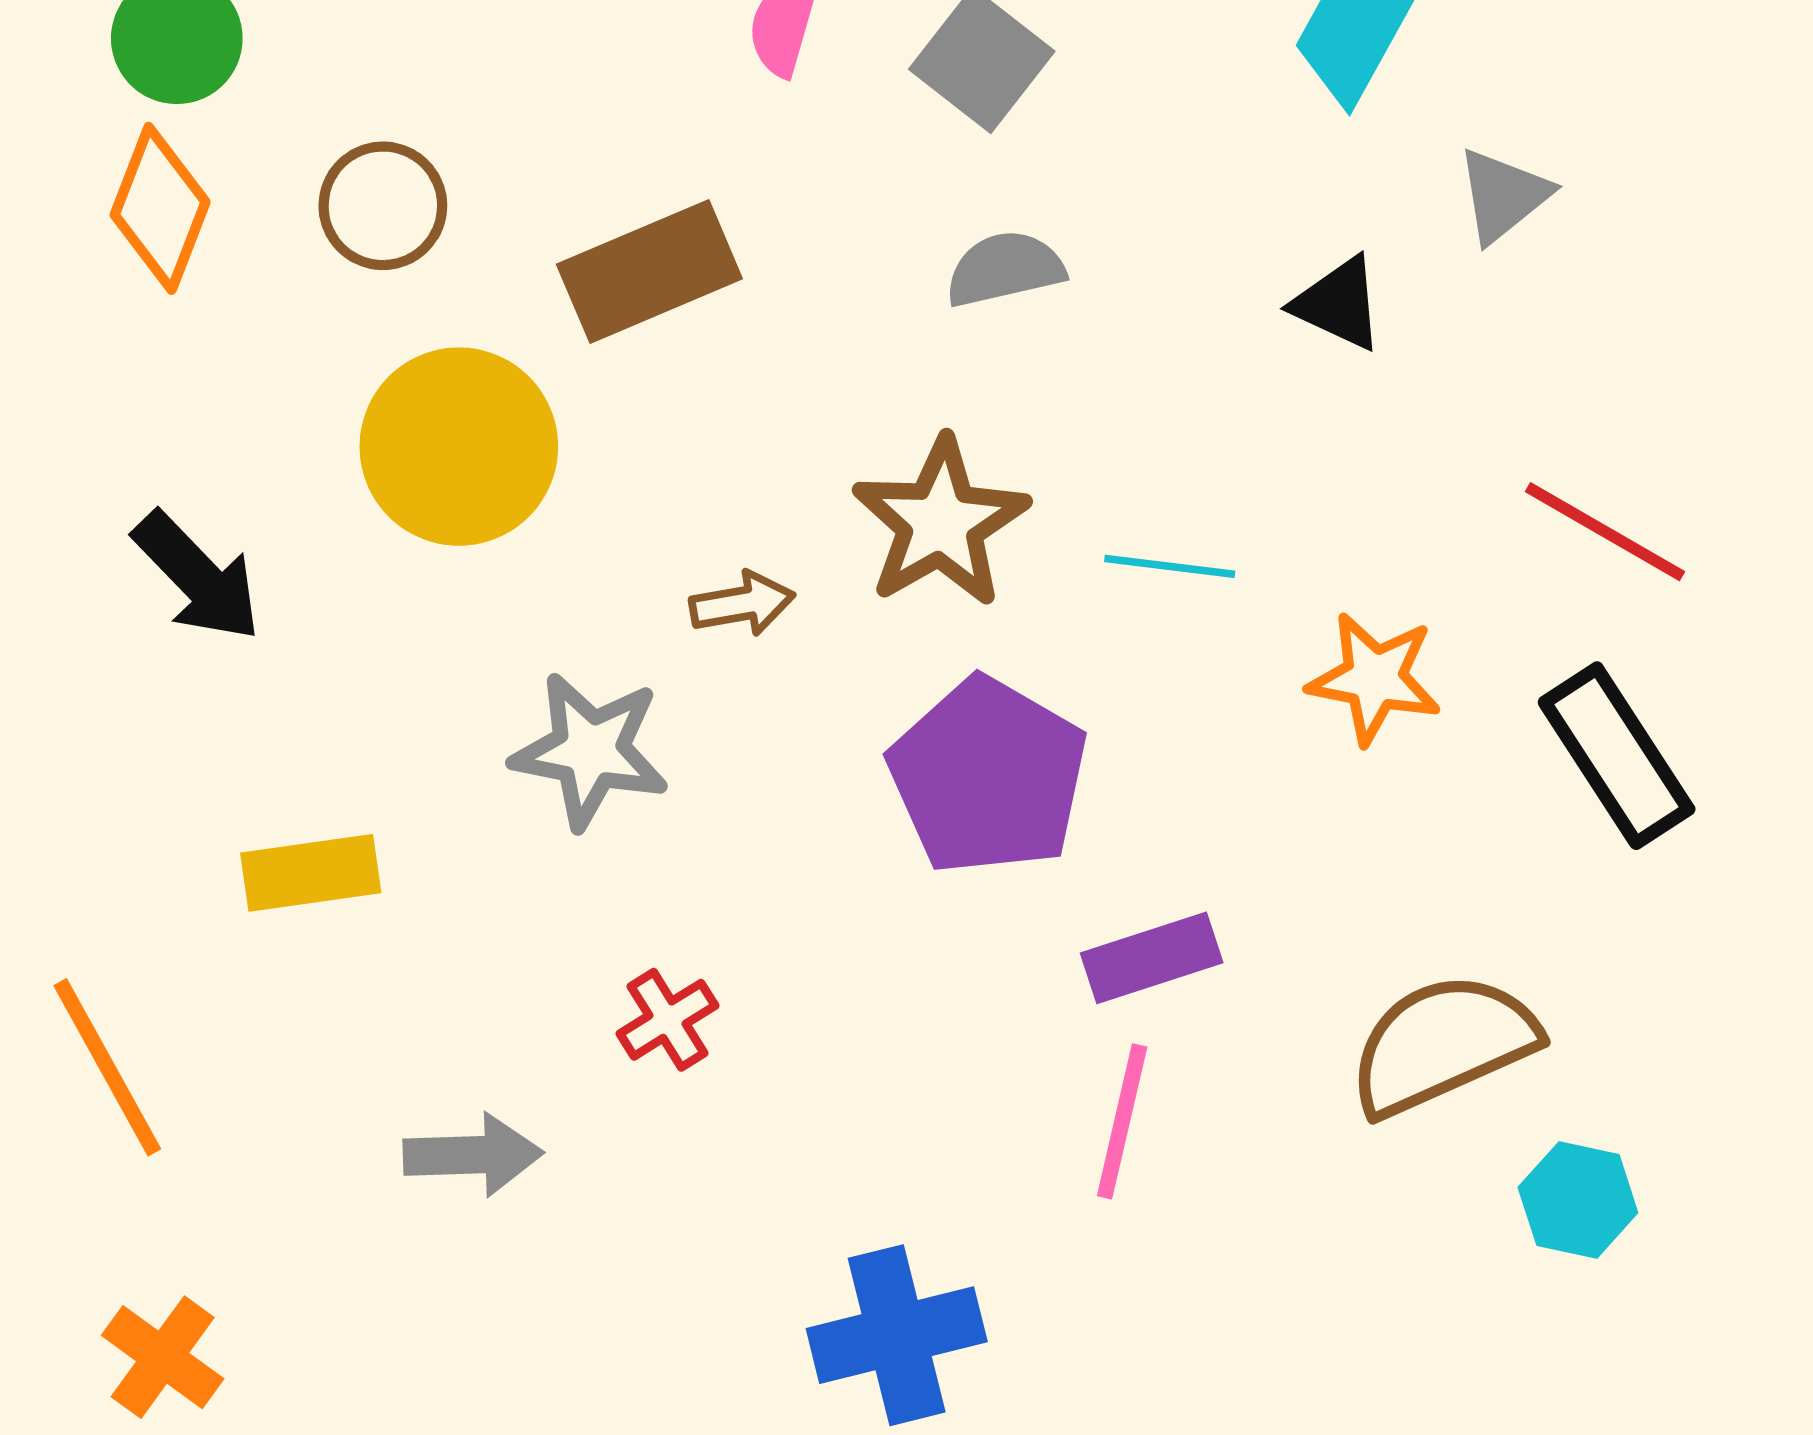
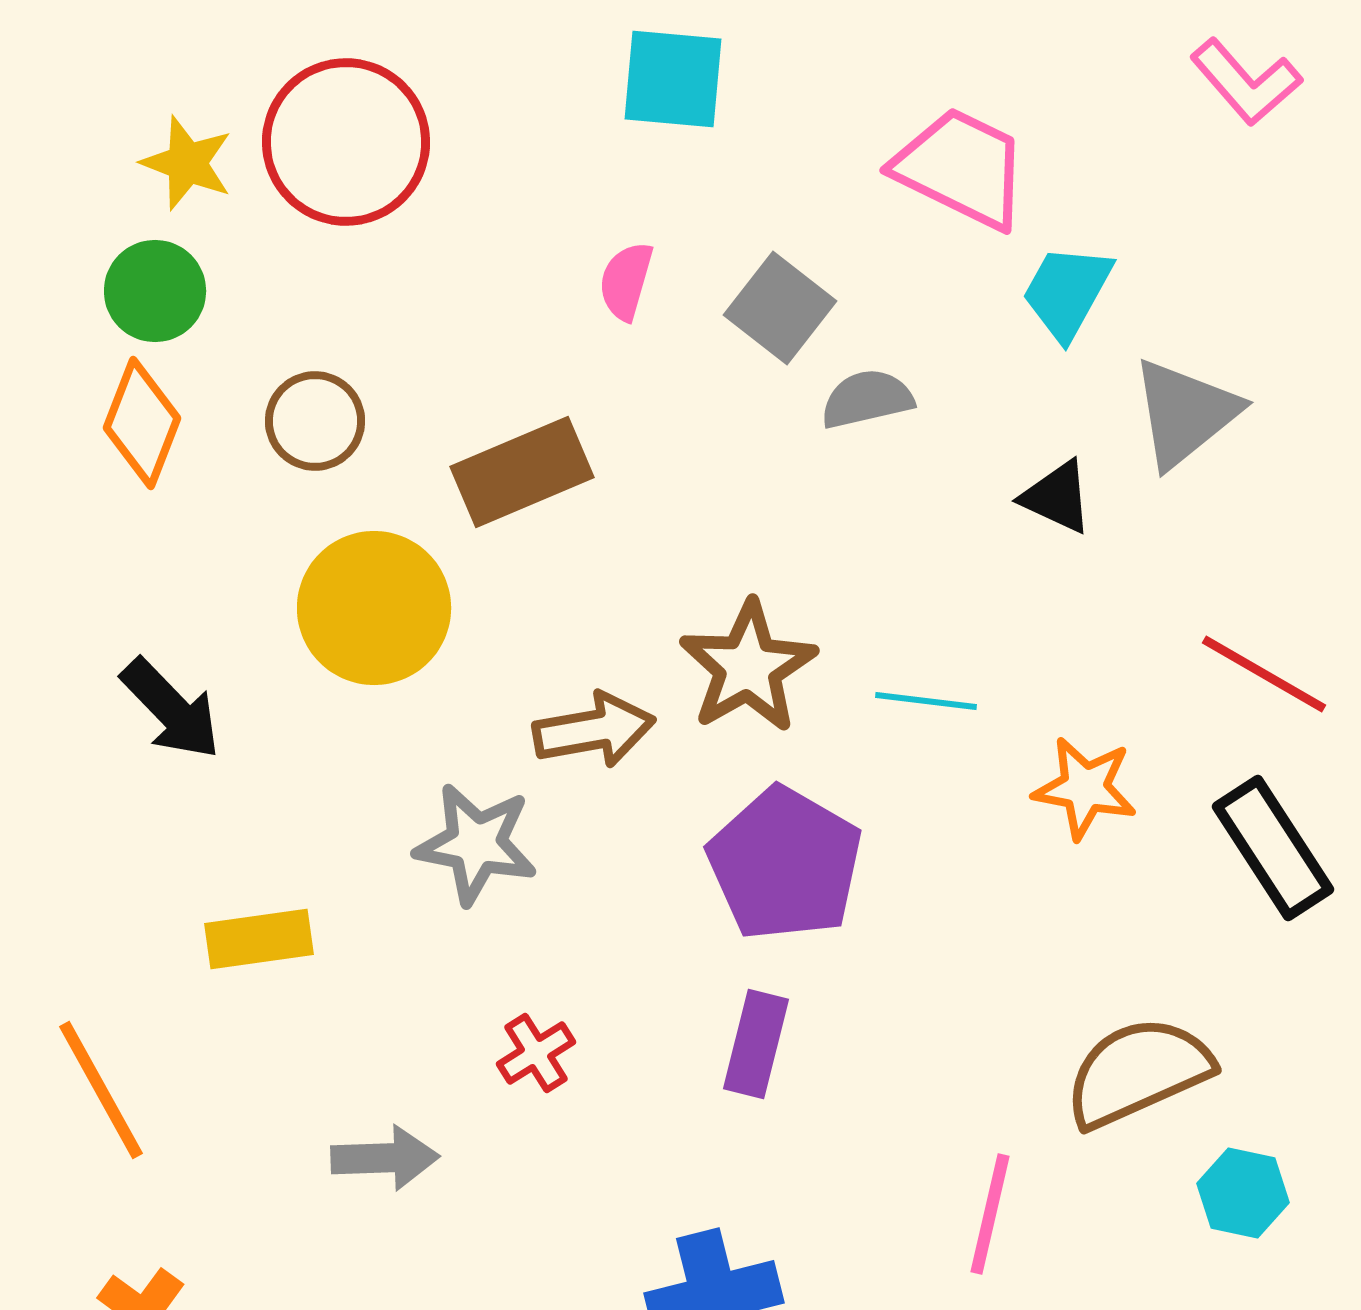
gray triangle: (1503, 195) -> (1185, 413), size x1.5
gray semicircle: (1005, 269) -> (867, 399), moved
brown arrow: (742, 604) -> (594, 730), size x1.5
purple rectangle: (1152, 958) -> (756, 1044), moved, turned -58
pink line: (1122, 1121) -> (990, 1214), moved

